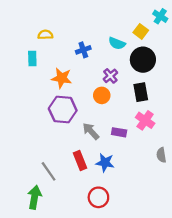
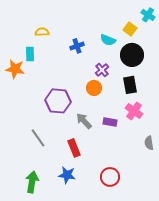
orange star: (62, 78) -> (15, 69), moved
blue star: (105, 163) -> (67, 175), moved
gray line: (49, 171) -> (38, 138), moved
red circle: (98, 197) -> (110, 177), moved

